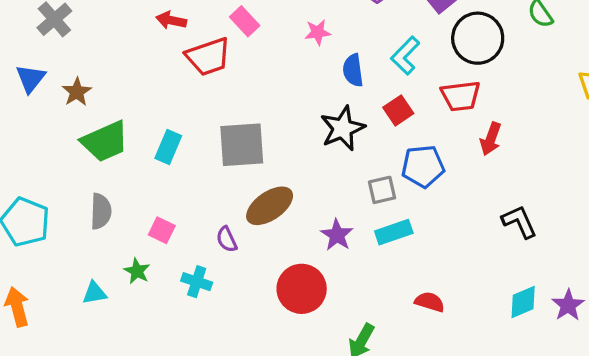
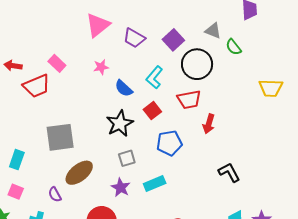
blue semicircle: (353, 70) -> (124, 88), turned -36
cyan rectangle: (168, 147) -> (17, 160), moved
gray square: (382, 190) -> (127, 158), moved

